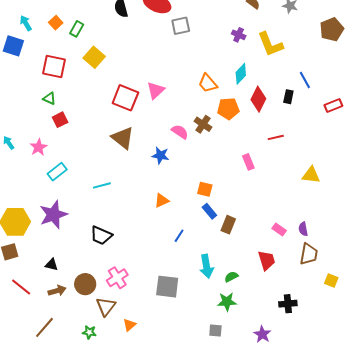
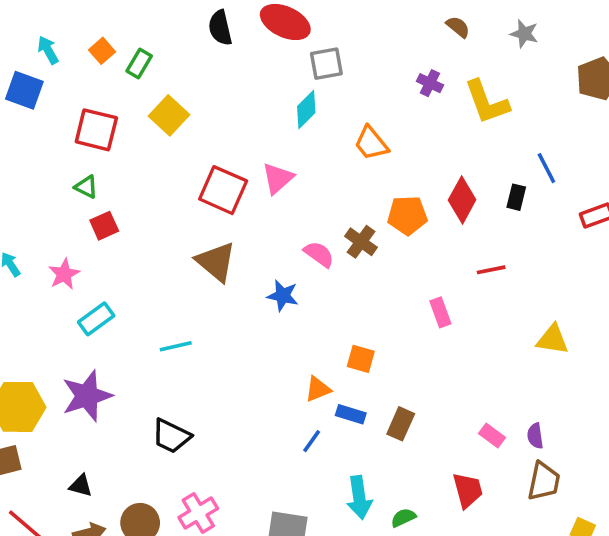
cyan diamond: (241, 74) -> (306, 109), moved
orange trapezoid: (208, 83) -> (371, 143), moved
orange triangle: (162, 200) -> (318, 389), moved
blue rectangle: (209, 211) -> (351, 414), moved, turned -35

